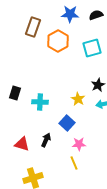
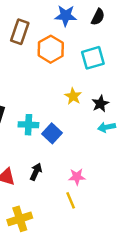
black semicircle: (96, 15) -> (98, 17), turned 136
yellow star: (78, 99) -> (73, 96), moved
blue square: (67, 123) -> (52, 133), moved

